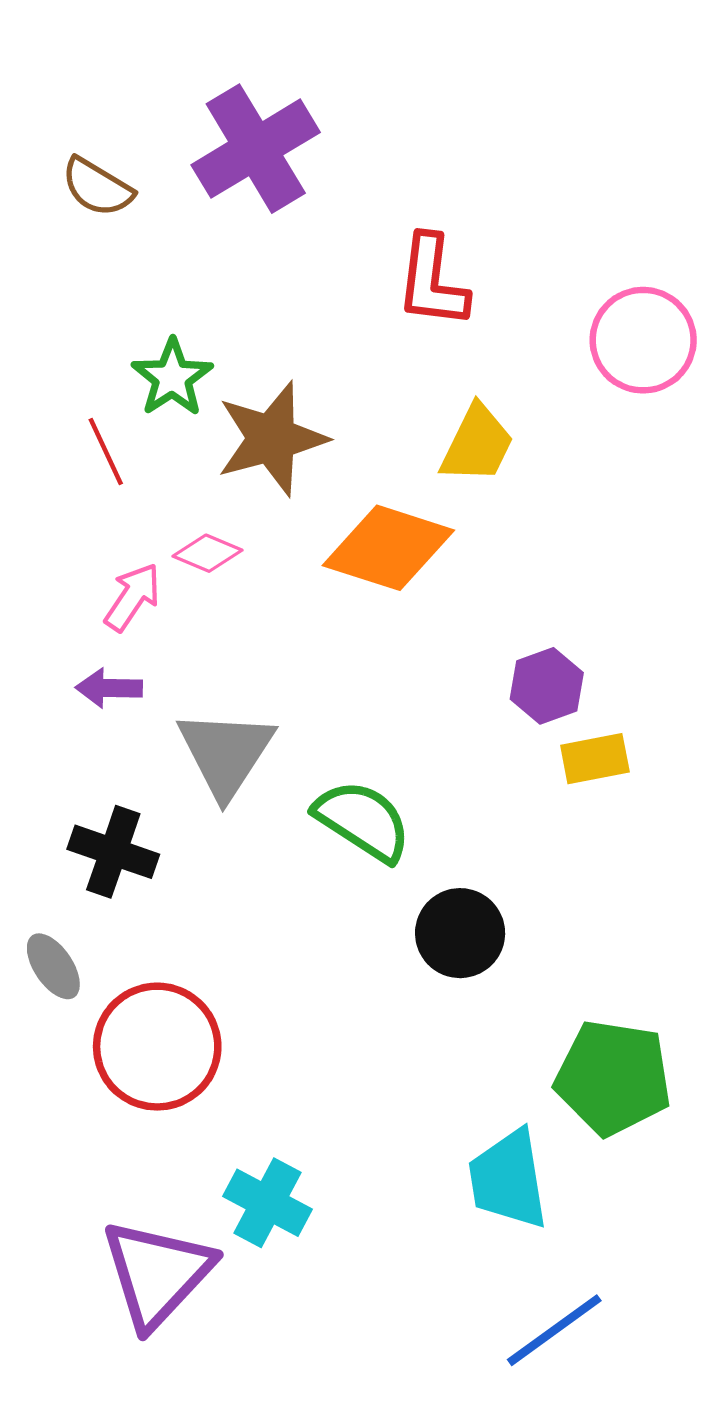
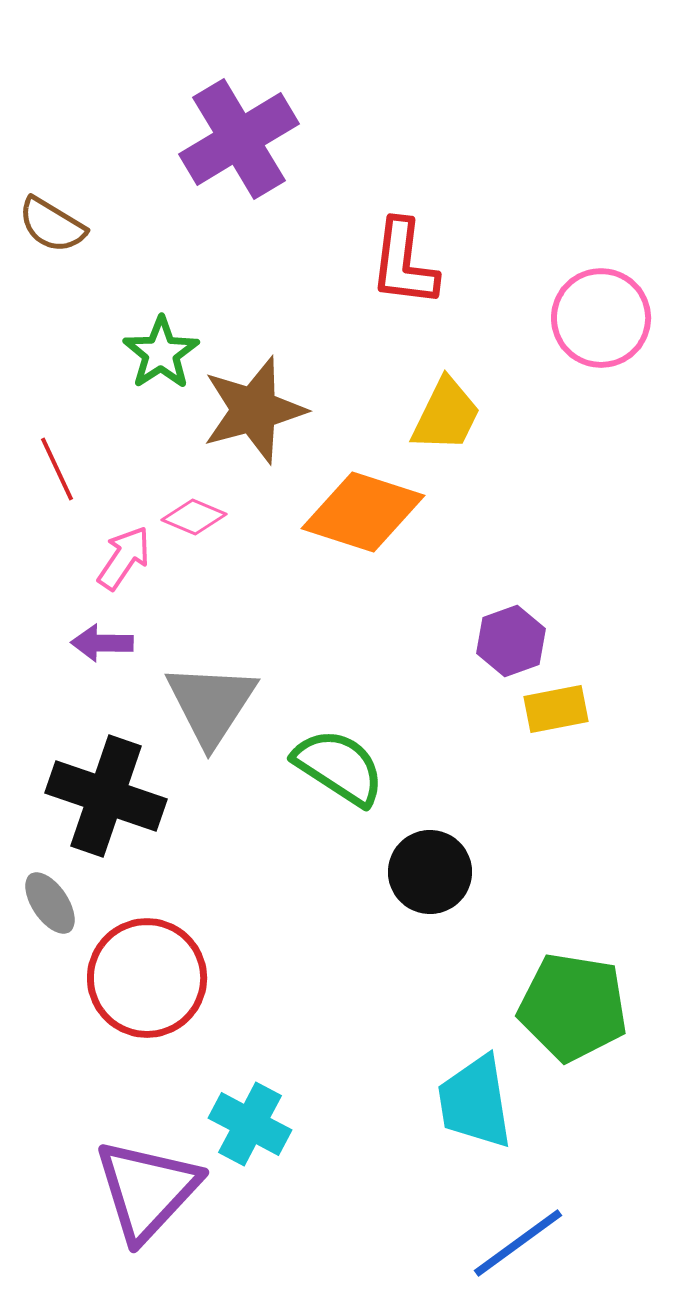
brown semicircle: (97, 187) -> (52, 225), moved
red line: (106, 451) -> (57, 469), moved
black cross: (113, 852) -> (106, 796), size x1.4

